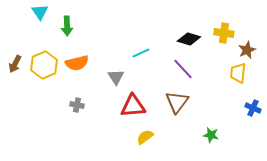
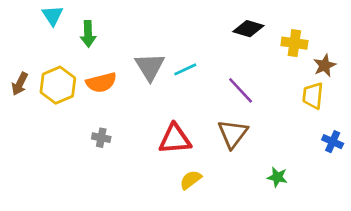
black diamond: (189, 39) -> (248, 29), moved
gray triangle: (116, 77) -> (150, 67), moved, size x1.4

